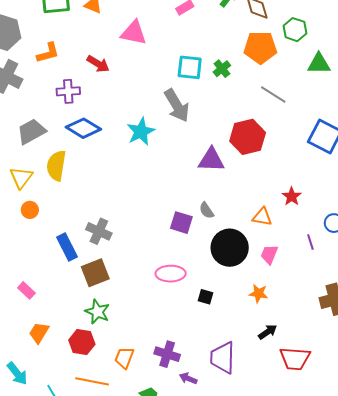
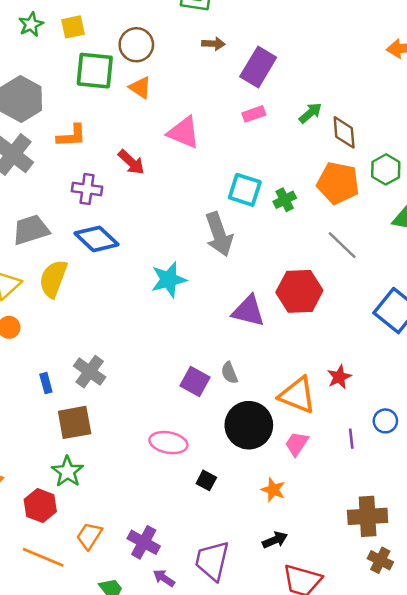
cyan star: (141, 132) -> (169, 280), moved
orange triangle: (262, 217) -> (297, 395), size x1.5
blue rectangle: (67, 247) -> (46, 383), size x0.6

